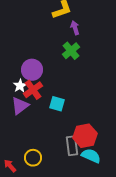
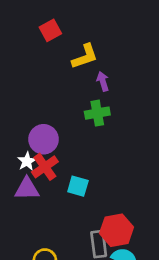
green cross: (71, 51) -> (97, 113), turned 30
purple triangle: (20, 106) -> (27, 189), turned 36

